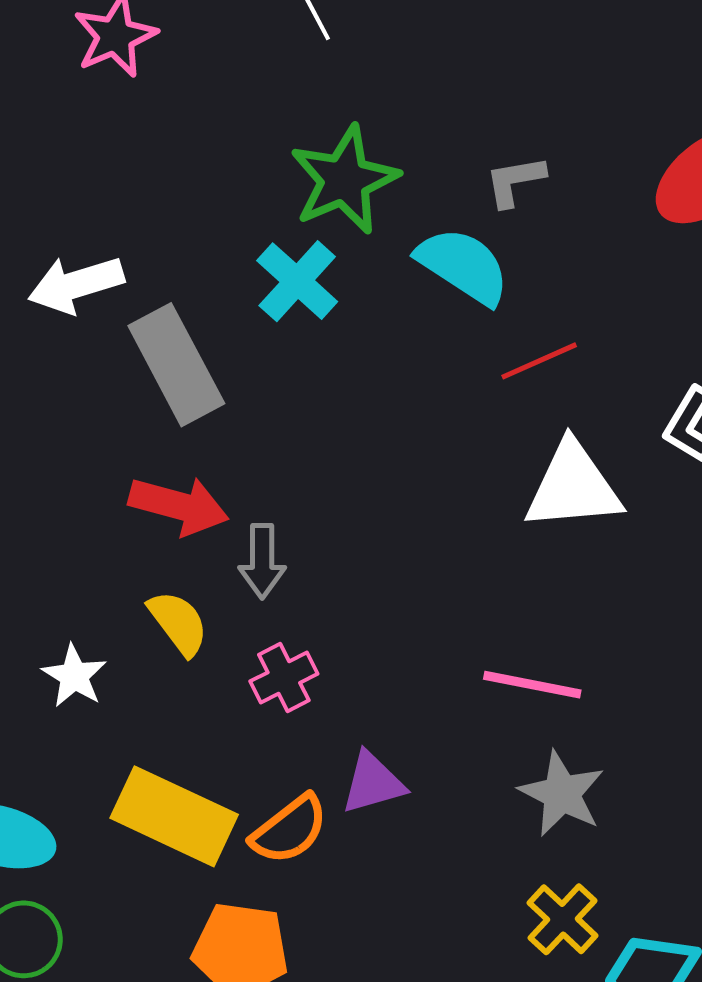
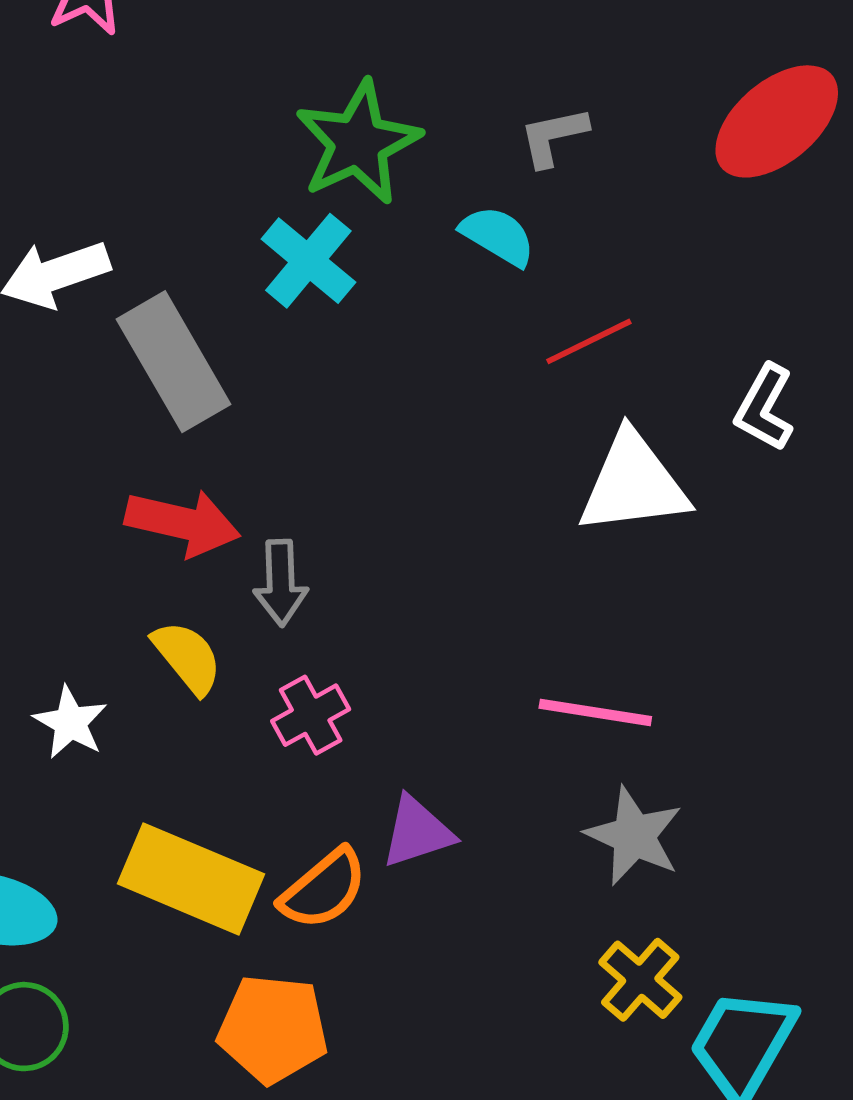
cyan semicircle: (463, 266) -> (498, 236), size x0.7

